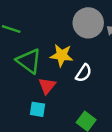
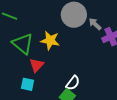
white semicircle: (84, 73) -> (73, 83), moved

